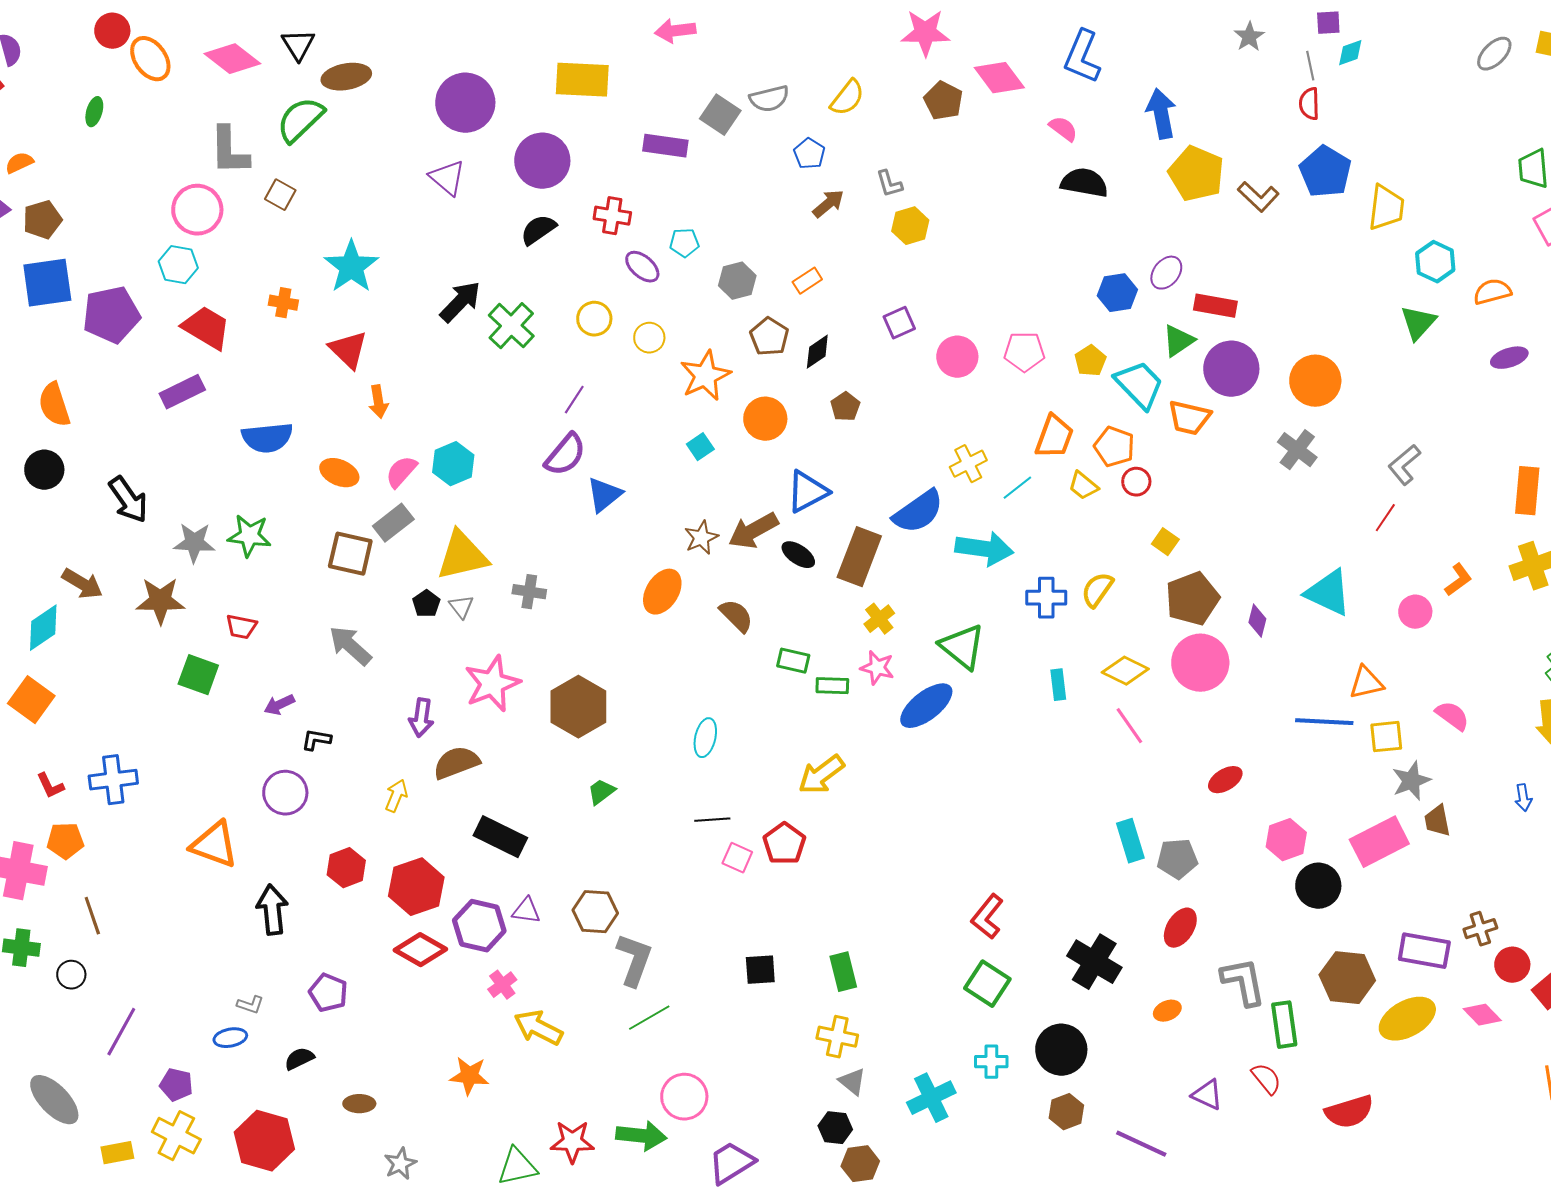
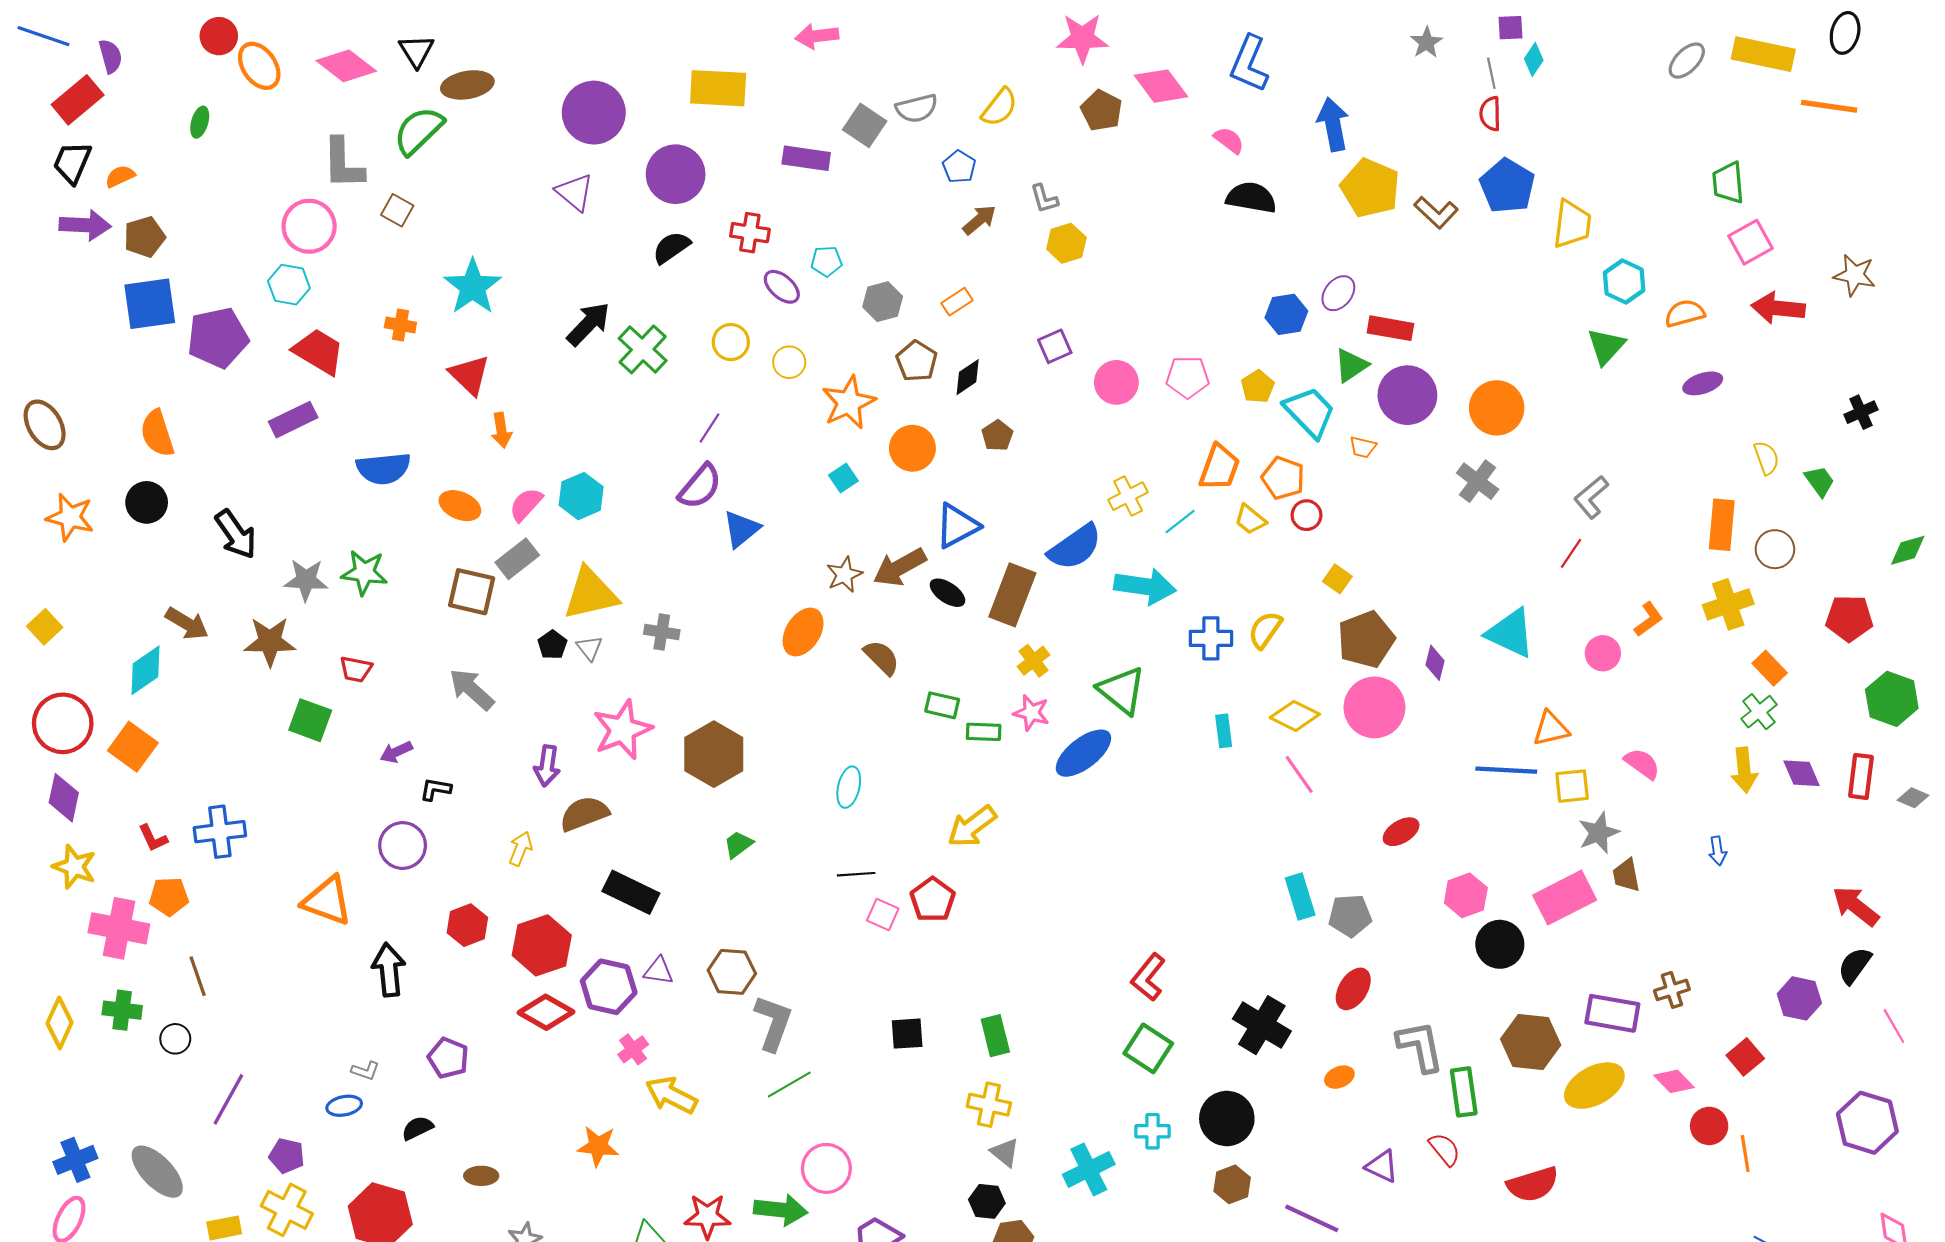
cyan diamond: (1350, 53) -> (1534, 59), turned -36
orange trapezoid: (1189, 418) -> (1363, 447), size x0.6
red circle: (1512, 965) -> (1709, 1126), moved

